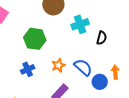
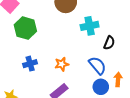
green hexagon: (35, 39) -> (25, 28), moved
blue semicircle: (83, 67) -> (97, 65), moved

